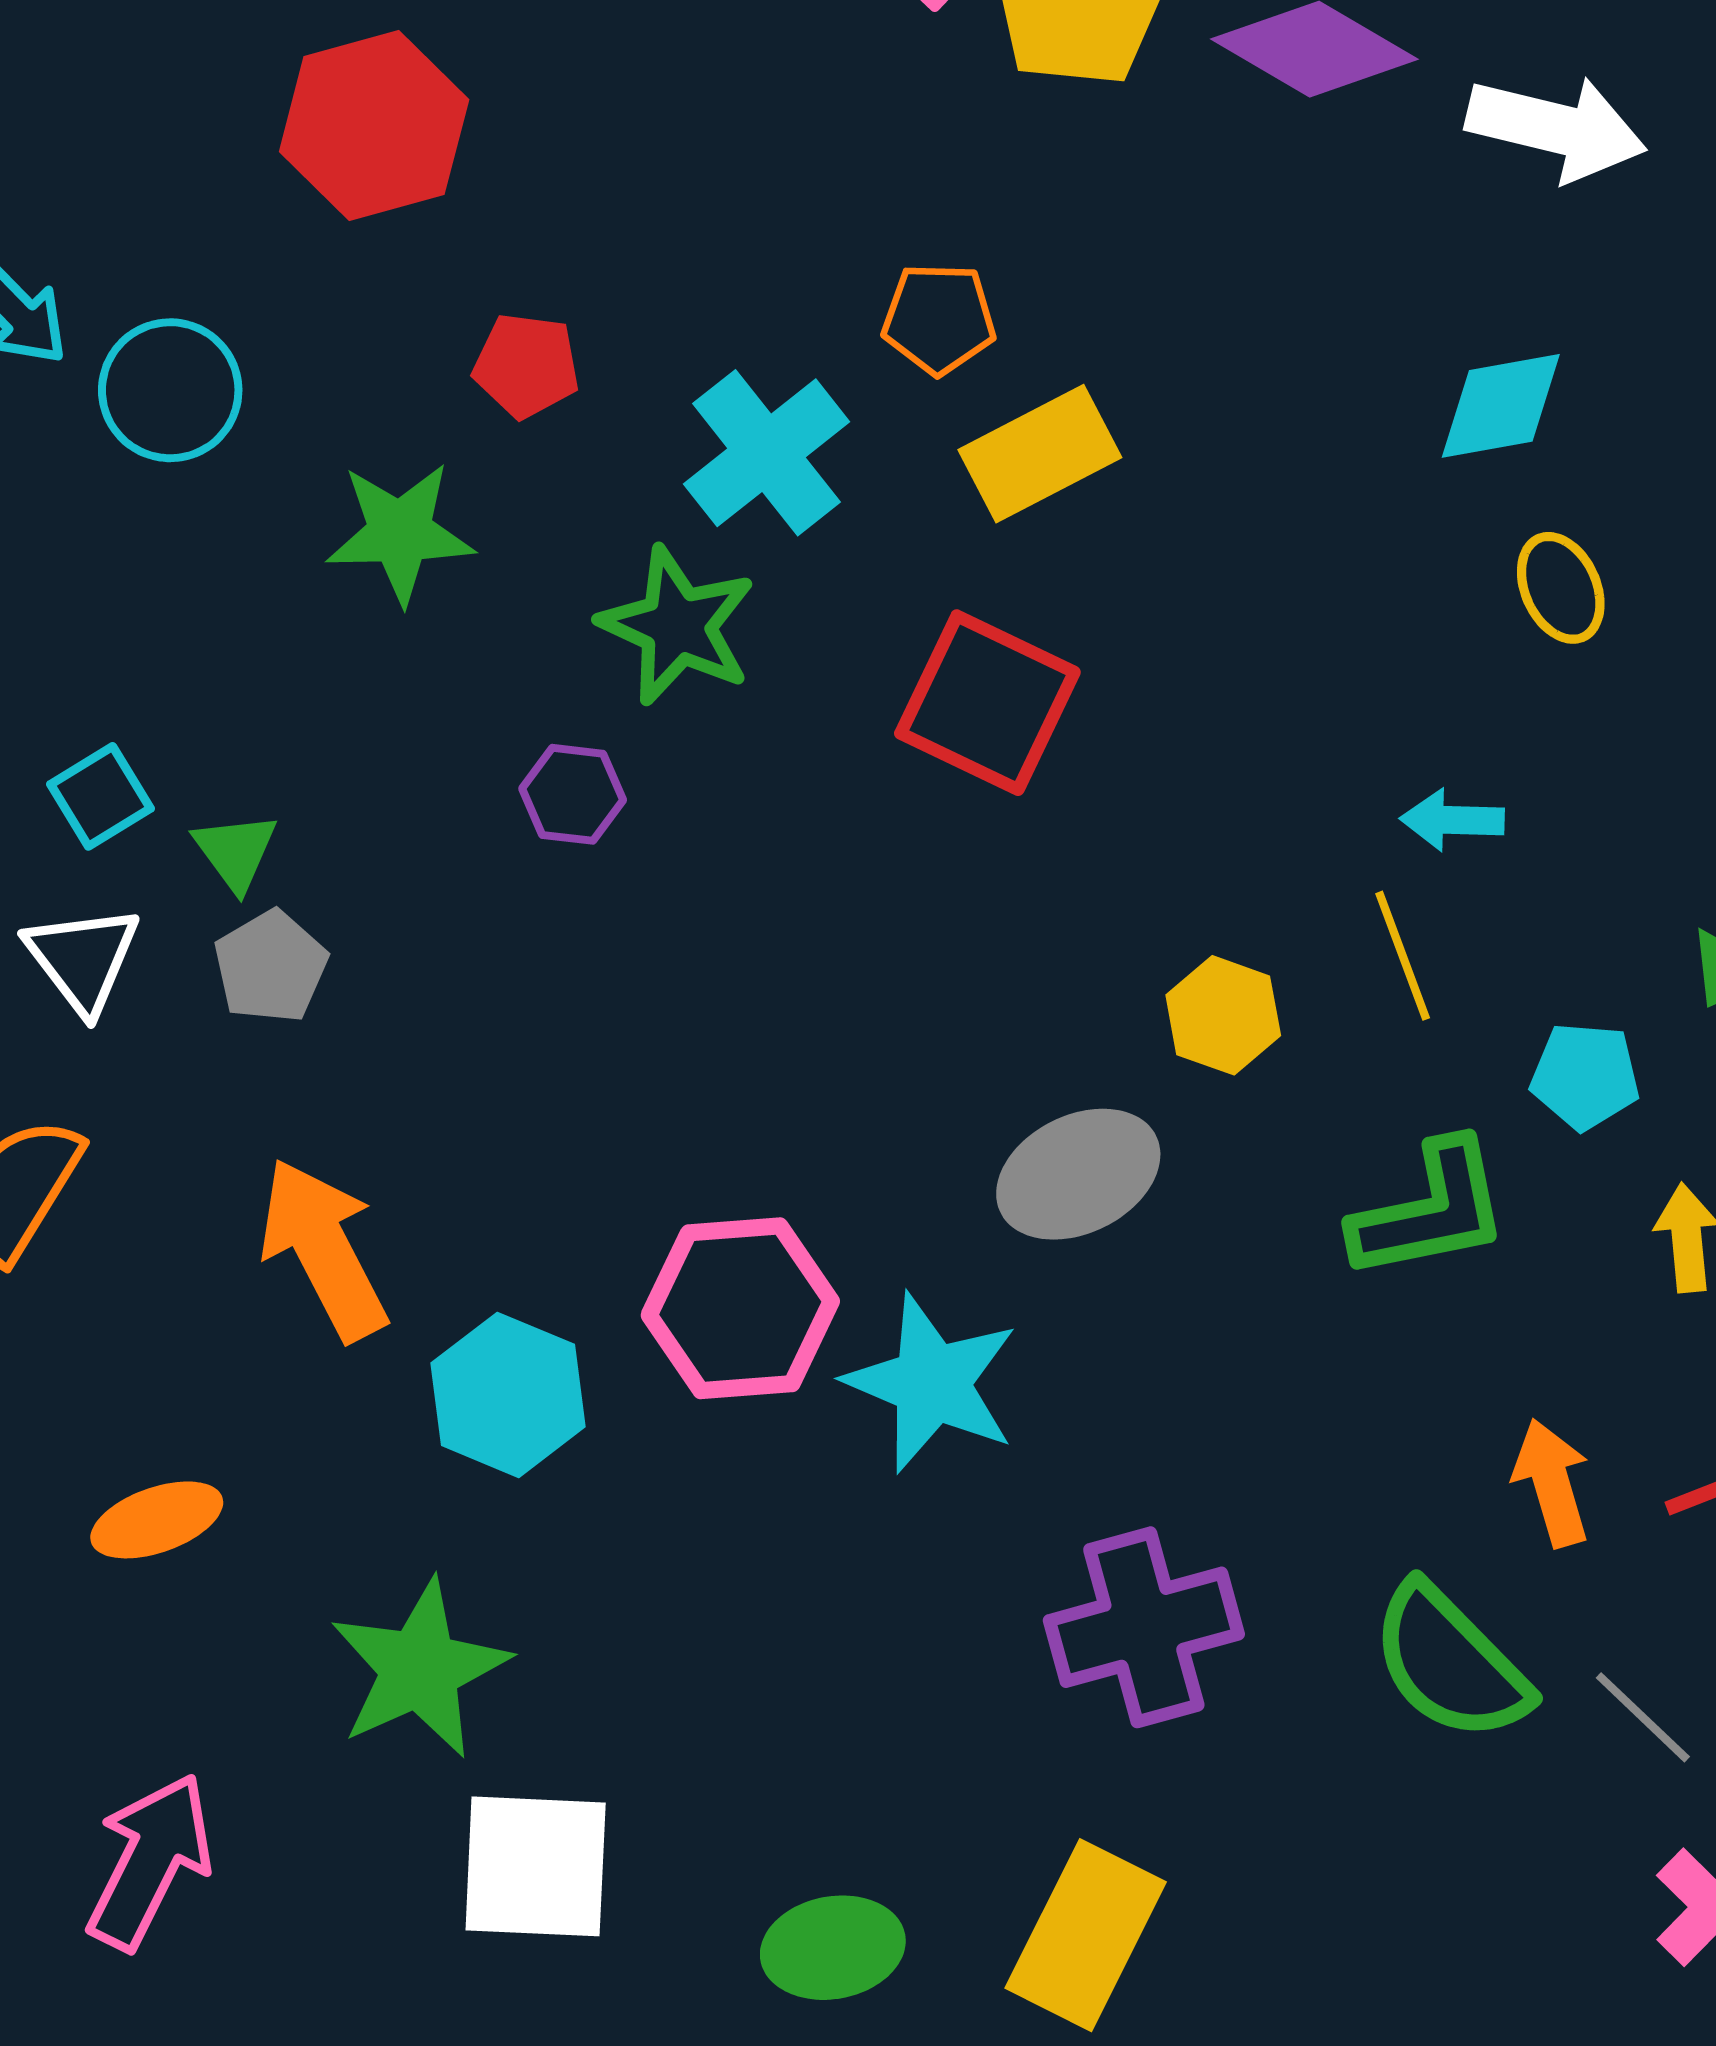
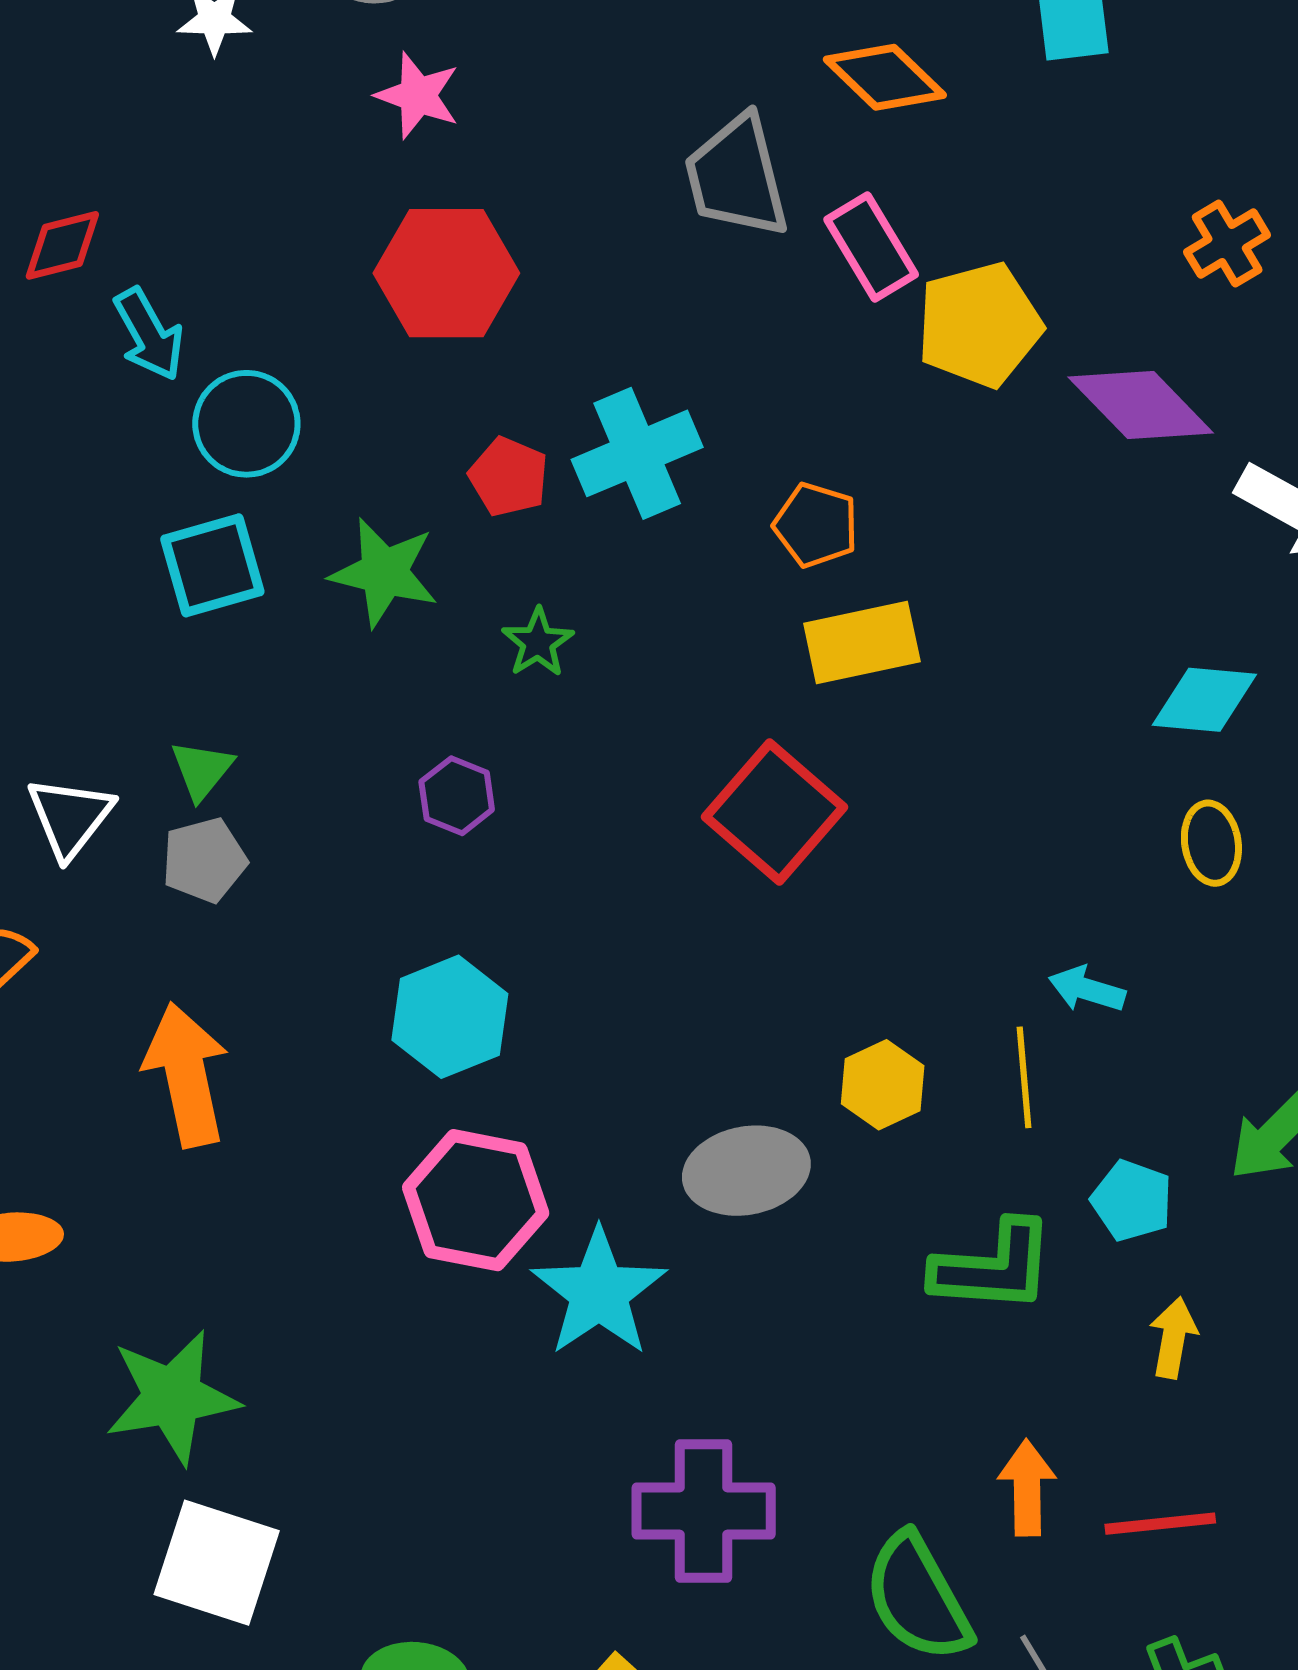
cyan cross: (767, 453) -> (637, 453), moved
green star: (677, 626) -> (538, 642), moved, size x0.6
cyan square: (100, 796) -> (212, 565), moved, size x1.4
cyan hexagon: (508, 1395) -> (450, 1017), moved

